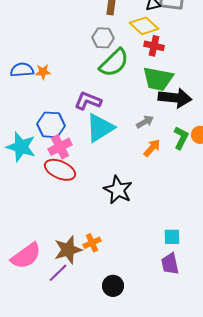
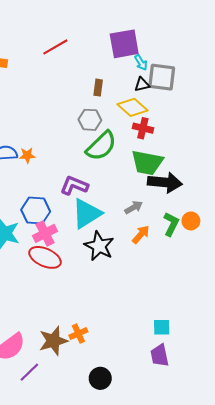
black star: (118, 190) -> (99, 246), moved
purple line: (58, 273) -> (29, 372), moved

